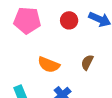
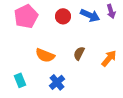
pink pentagon: (27, 20) -> (26, 16), turned -30

